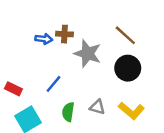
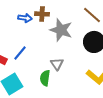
blue line: (54, 84) -> (20, 53), moved
gray triangle: (97, 107) -> (57, 64), moved, turned 40

